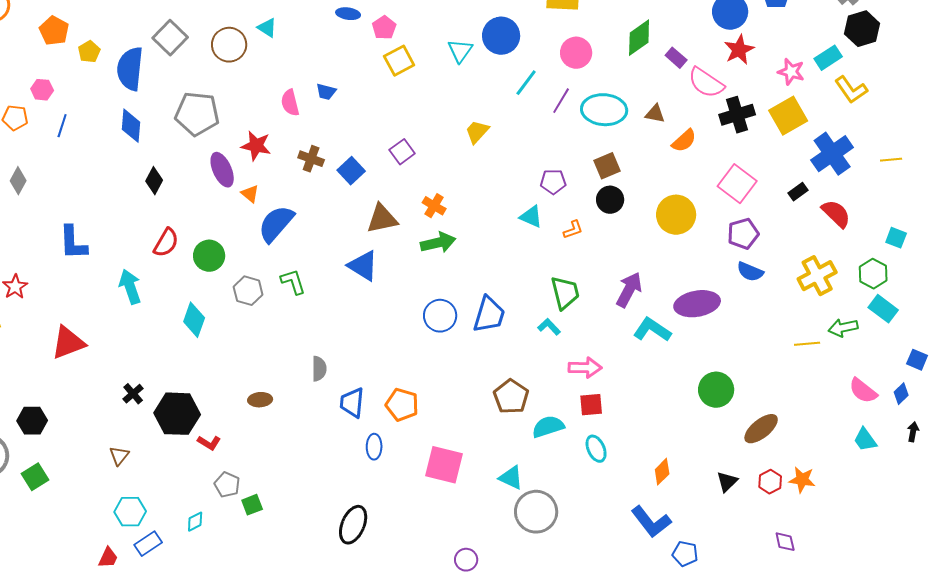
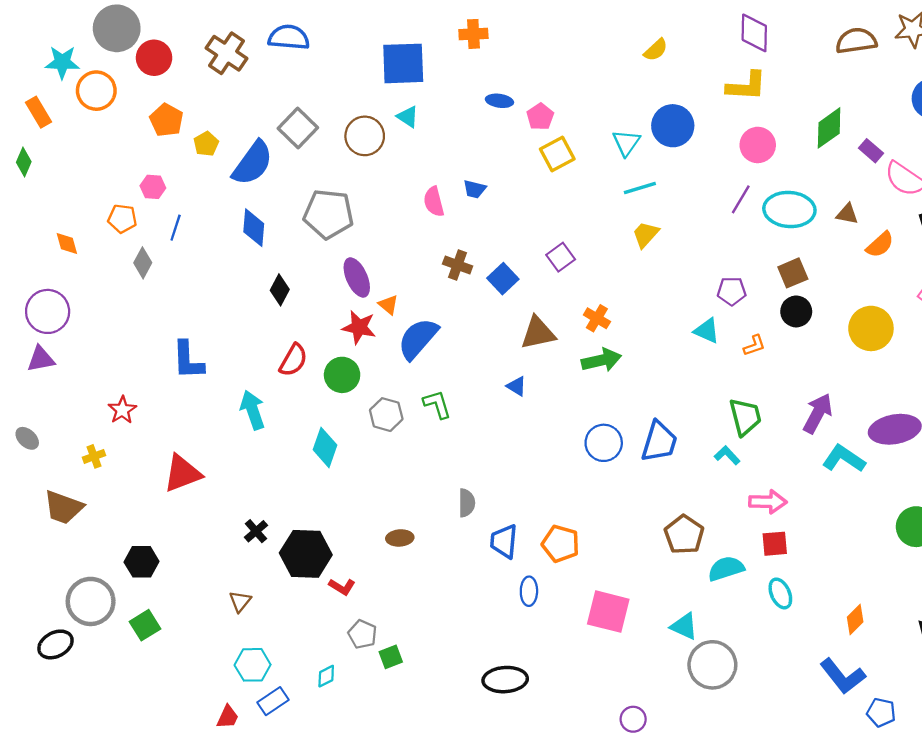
blue semicircle: (130, 69) -> (253, 163), turned -150
cyan line: (526, 83) -> (640, 188), moved, turned 36
red star: (256, 146) -> (359, 327), moved
gray diamond: (18, 181) -> (143, 263), moved
blue triangle: (363, 266) -> (516, 386), size x0.6
black ellipse: (353, 525) -> (505, 680), turned 63

